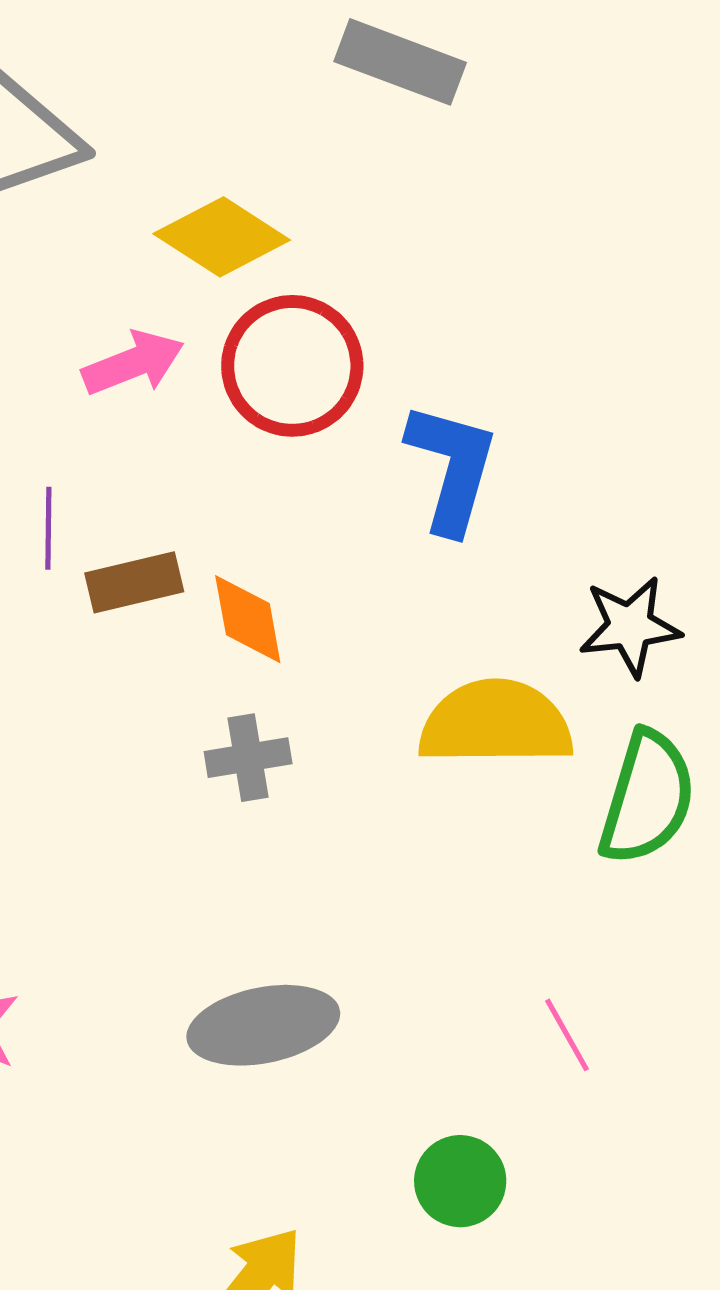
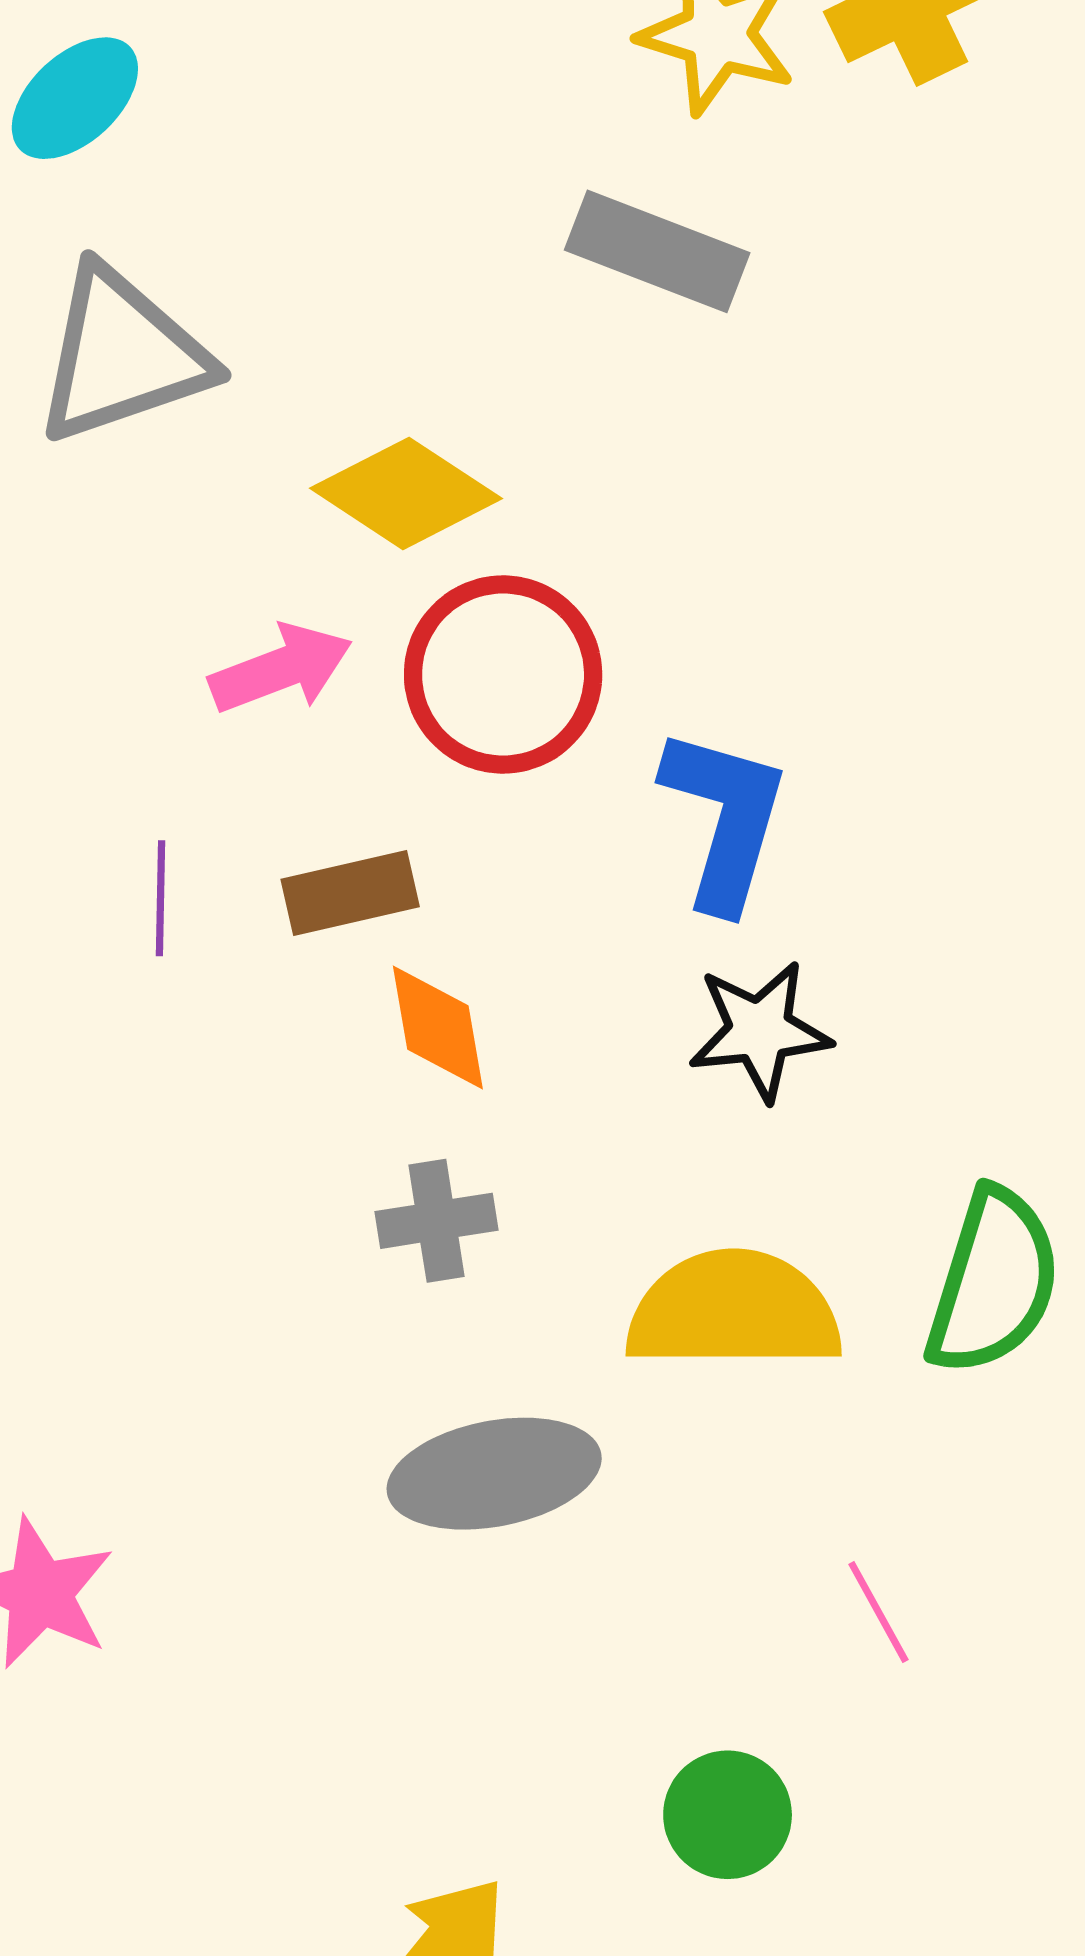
brown rectangle: (134, 582) -> (350, 893), moved
black star: (630, 626) -> (760, 1031), moved
yellow semicircle: (496, 723) -> (734, 1311), moved
gray ellipse: (263, 1025) -> (494, 1474), moved

